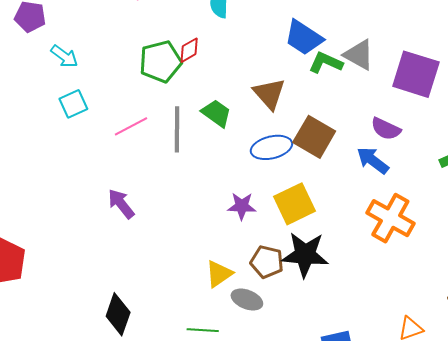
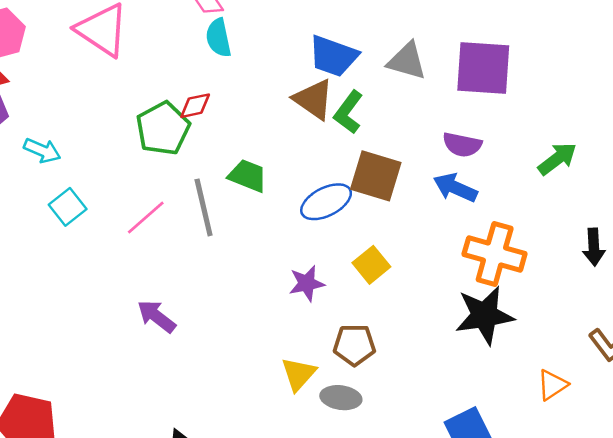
red diamond: (189, 50) -> (195, 106), turned 32
green L-shape: (326, 63) -> (348, 112), moved, turned -64
brown triangle: (269, 94) -> (314, 99), moved
yellow square: (294, 204) -> (371, 265), size x0.7
black star: (305, 255) -> (485, 315), moved

